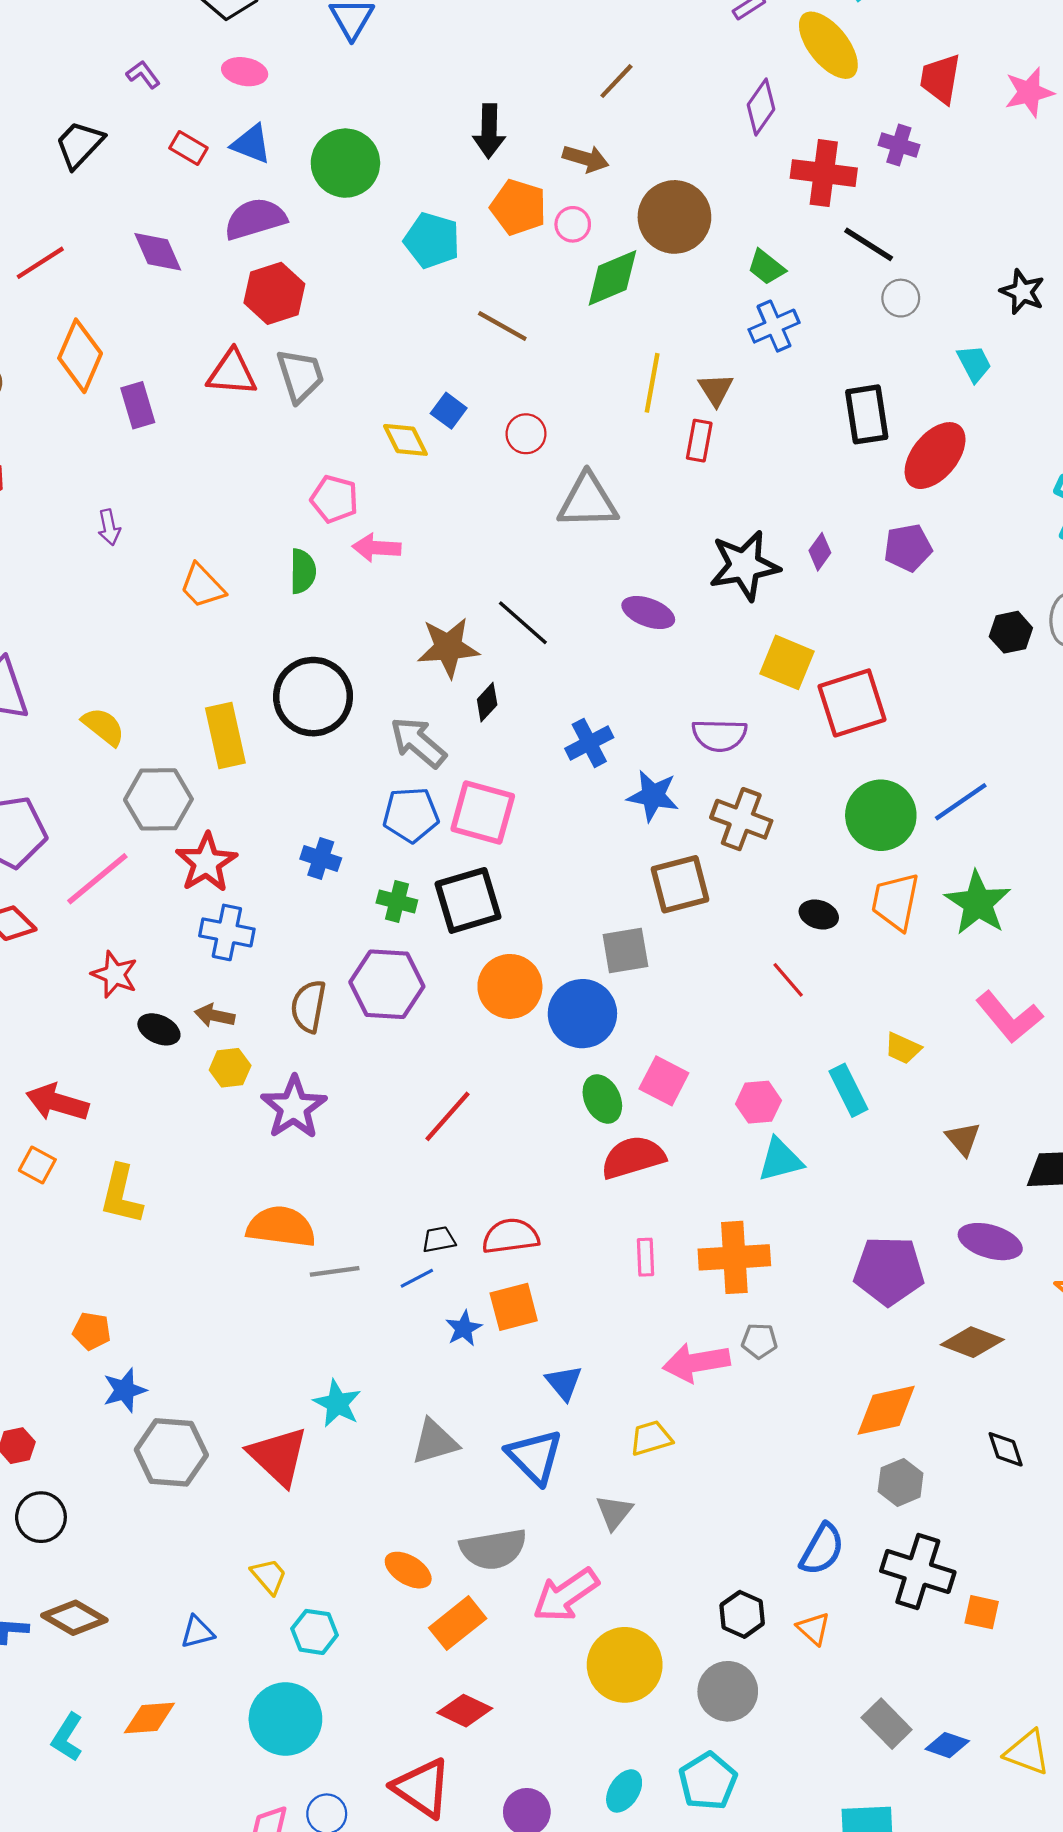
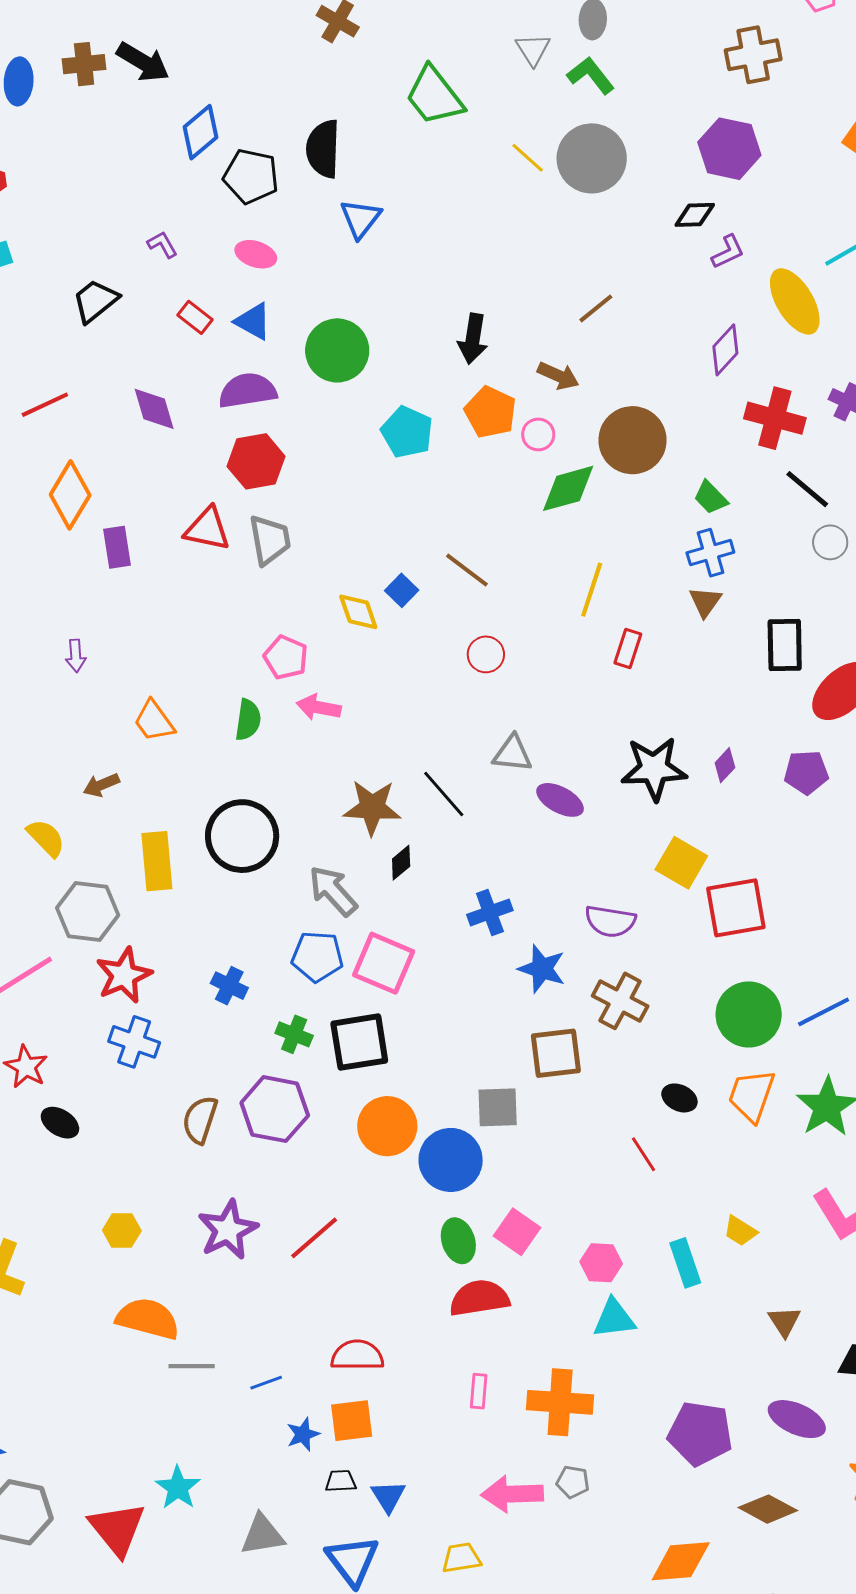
brown line: (502, 326) -> (467, 570), moved
brown triangle: (716, 390) -> (705, 602), moved
red circle: (526, 434) -> (486, 654), moved
gray triangle: (588, 501) -> (512, 754), moved, size x0.7
brown arrow: (215, 1016) -> (101, 785), moved, turned -42
yellow hexagon: (230, 1068) -> (122, 1231), moved
purple star: (294, 1107) -> (228, 1230), moved
black trapezoid: (439, 1240) -> (341, 1481), moved

